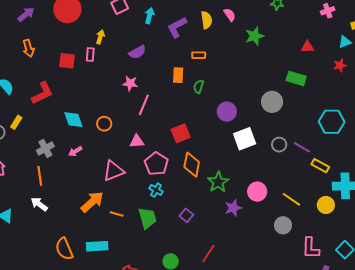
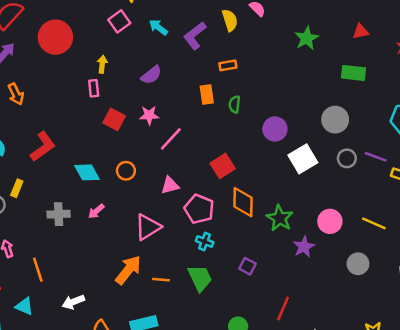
cyan arrow: (149, 16) -> (158, 27), turned -56
green star: (255, 36) -> (307, 38), moved
red square: (67, 61) -> (114, 119), moved, turned 30
gray circle: (272, 102) -> (335, 120), moved
pink line: (144, 105) -> (171, 139), turned 30
gray cross: (45, 148) -> (59, 214), turned 36
orange line: (40, 176) -> (38, 270), moved
white arrow: (39, 204) -> (73, 302), moved, turned -48
gray circle: (283, 225) -> (358, 264), moved

